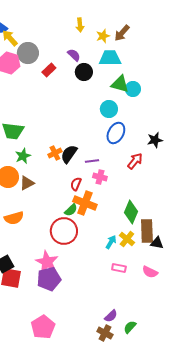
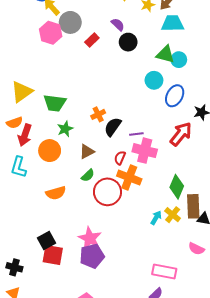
cyan trapezoid: (110, 58) -> (173, 23), moved
blue ellipse: (116, 133) -> (175, 96), moved
orange cross: (55, 153) -> (98, 114), moved
red arrow: (135, 161) -> (181, 134), size x1.4
pink cross: (100, 177) -> (145, 151), size x1.6
brown triangle: (27, 183) -> (87, 152), moved
green semicircle: (71, 210) -> (88, 175), moved
red circle: (64, 231) -> (107, 192), moved
pink rectangle: (119, 268) -> (164, 271), moved, size x1.6

